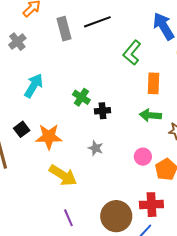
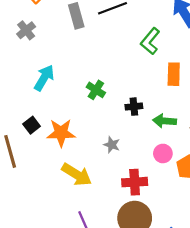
black cross: (103, 111) -> (134, 107), moved
green arrow: (150, 115) -> (164, 121), moved
red cross: (151, 205) -> (135, 182), moved

